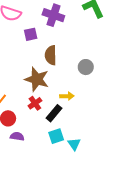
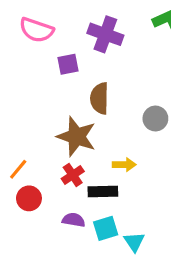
black rectangle: (54, 113) -> (103, 191), turned 48
purple semicircle: (17, 136) -> (74, 220), moved

